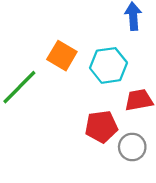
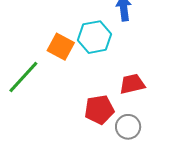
cyan hexagon: (109, 65) -> (95, 37), moved

